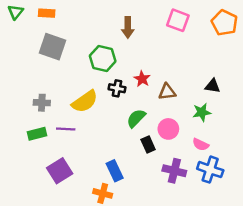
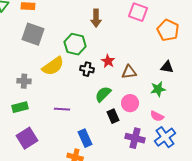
orange pentagon: (224, 23) -> (168, 30), moved
yellow semicircle: (85, 101) -> (53, 66), moved
purple line: (66, 129) -> (62, 109), moved
blue cross: (210, 170) -> (165, 137), turned 35
purple square: (60, 171) -> (27, 138), moved

